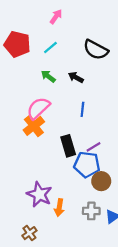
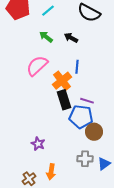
orange cross: (34, 126) -> (62, 81), moved
purple line: (94, 147) -> (87, 101), turned 48
purple star: (39, 194) -> (38, 144), size x0.6
orange arrow: (59, 208) -> (51, 172), moved

